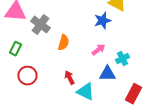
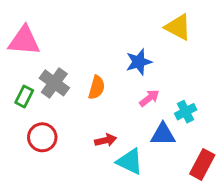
blue star: (102, 21) -> (139, 62), moved
gray cross: (40, 25) -> (54, 83), moved
red arrow: (70, 78) -> (106, 140), turned 104

